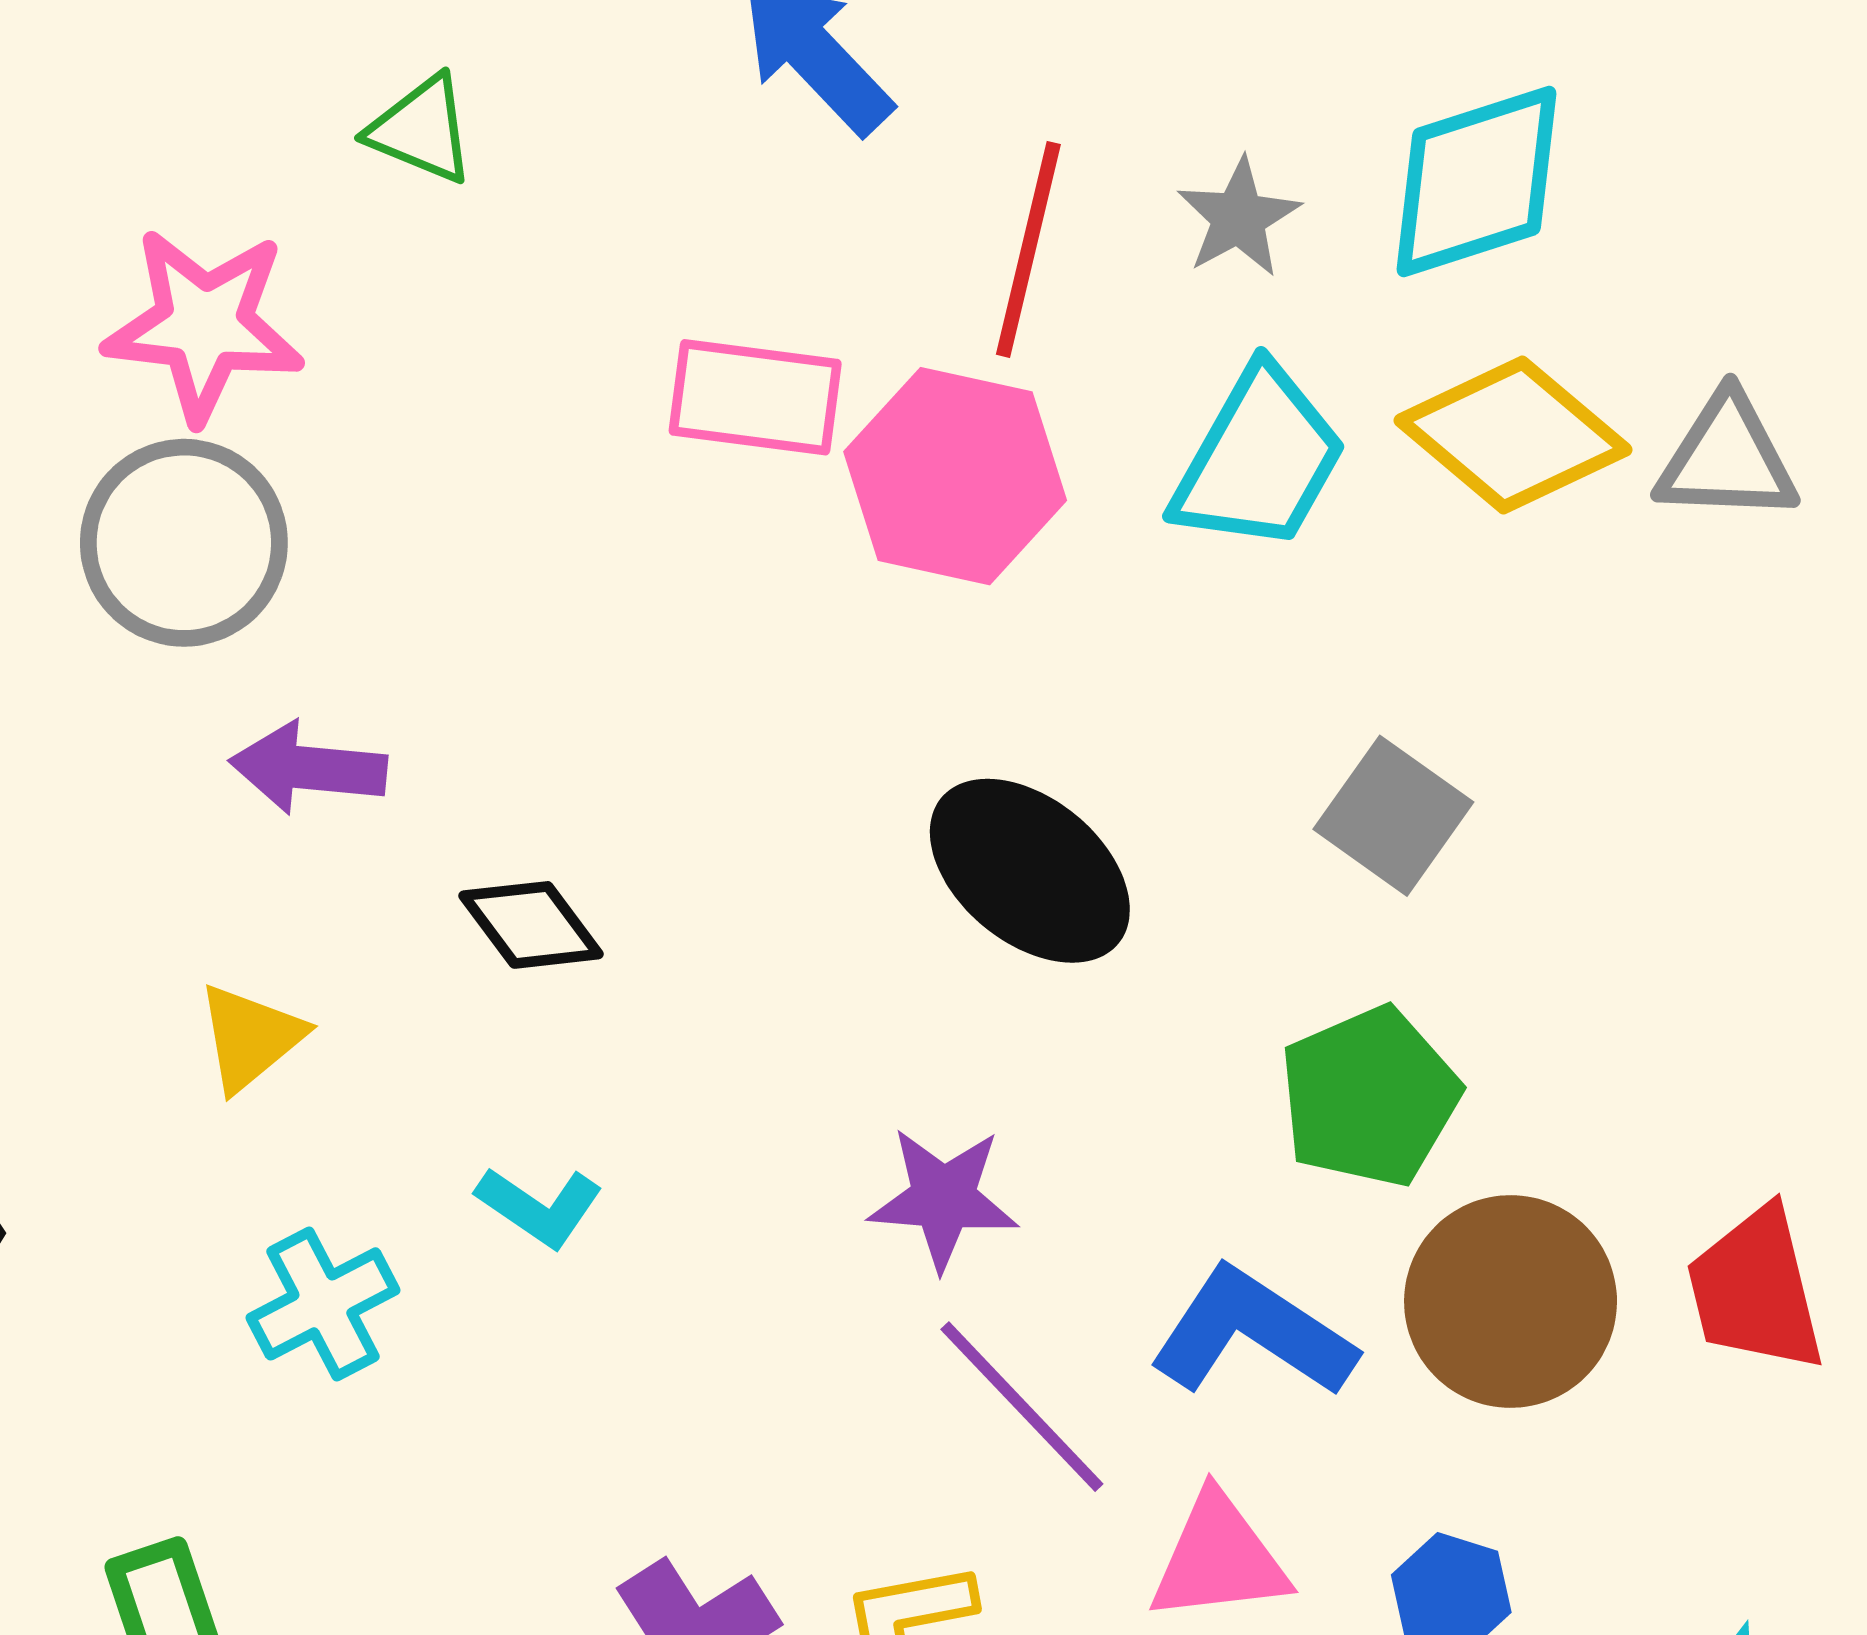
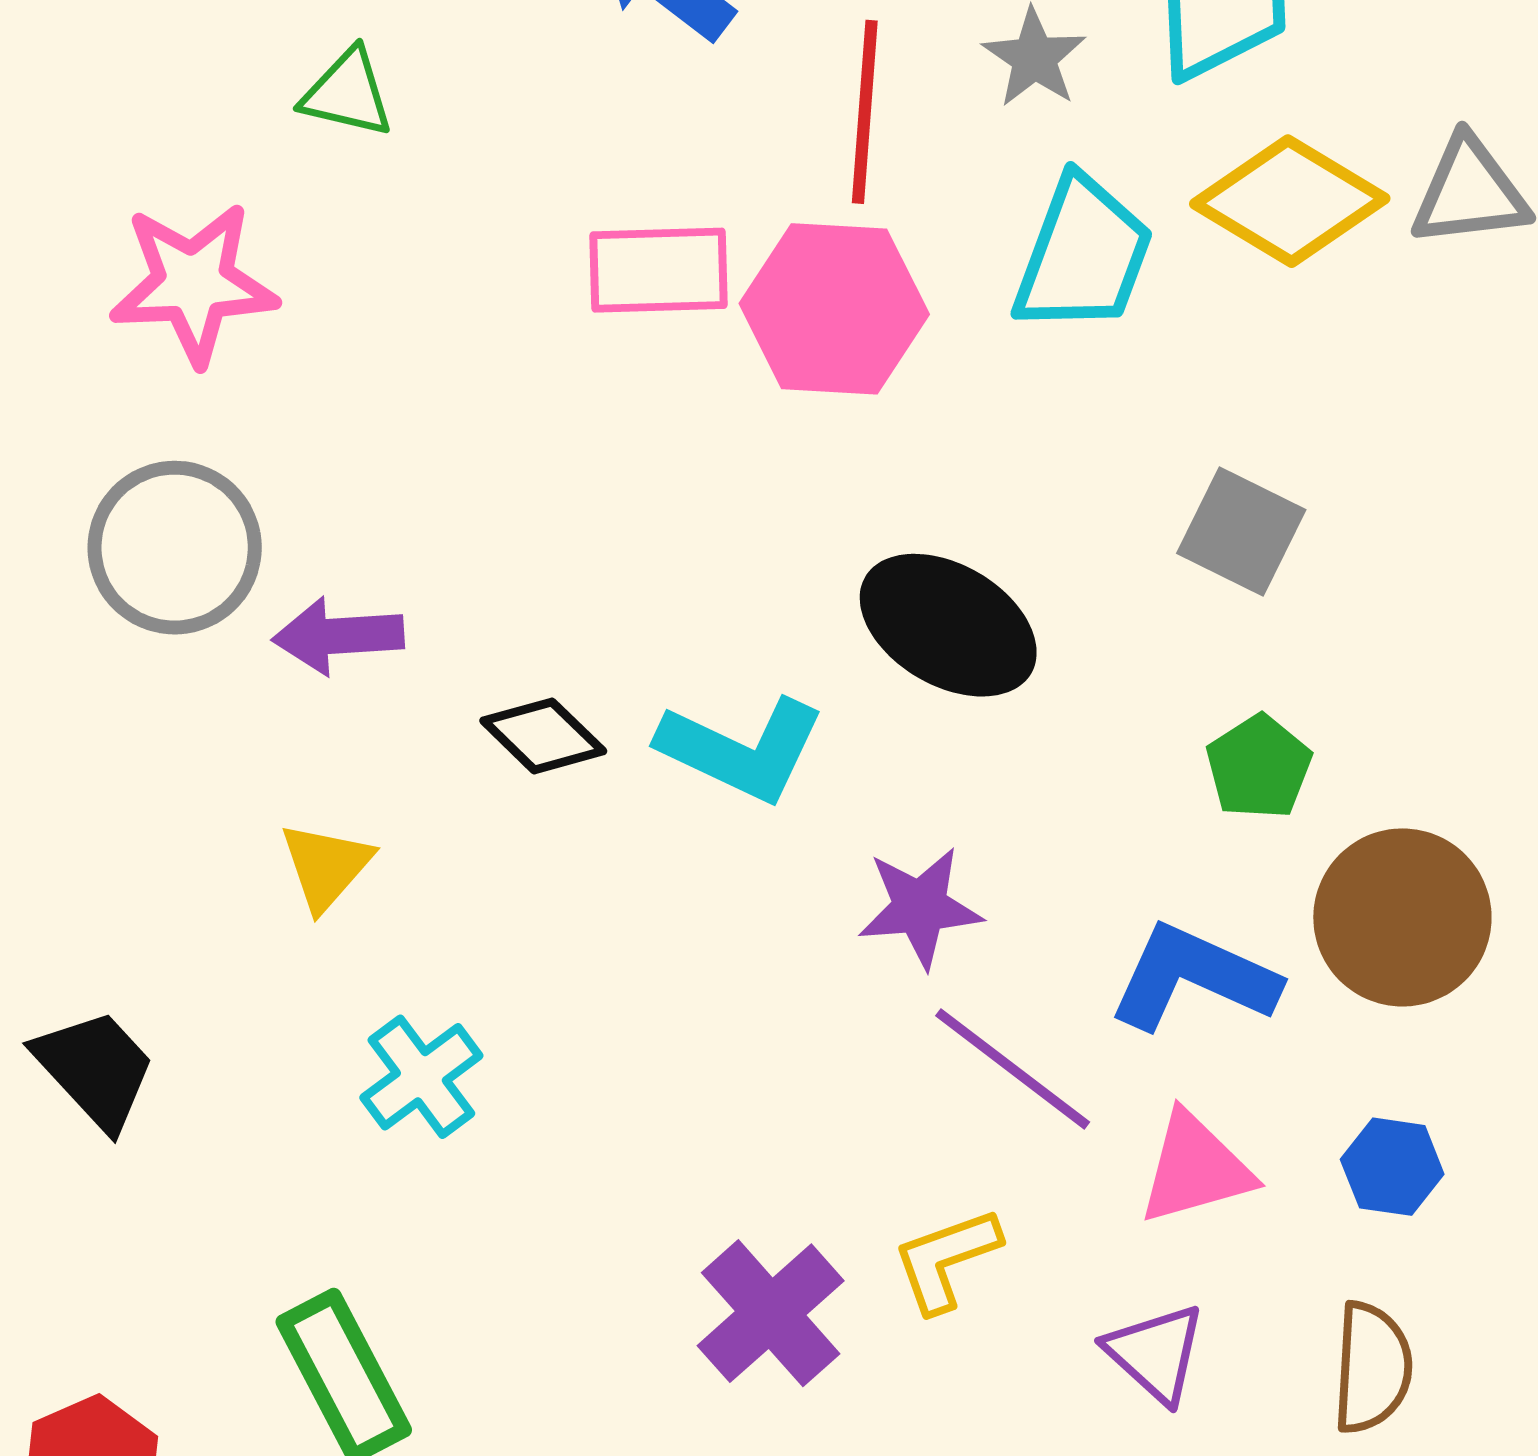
gray circle: (184, 543) -> (175, 548), moved
green pentagon: (1370, 1097) -> (1259, 767), size x0.7
cyan L-shape: (539, 1207) -> (741, 749), moved, size x1.6

